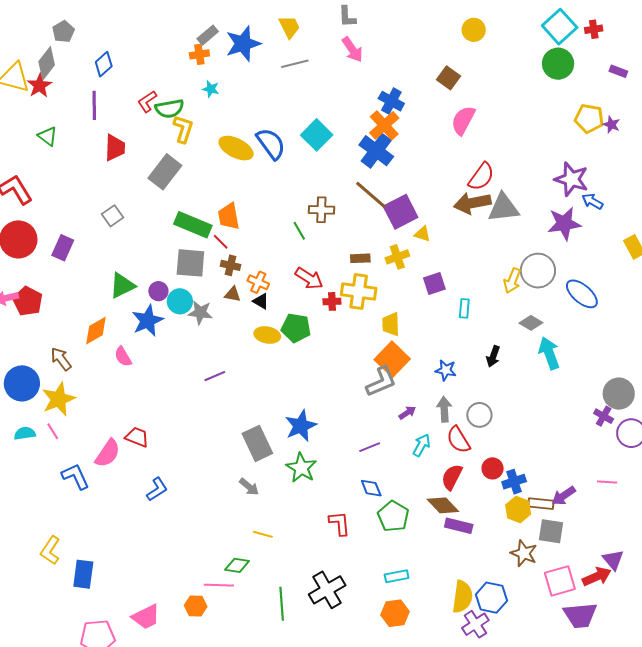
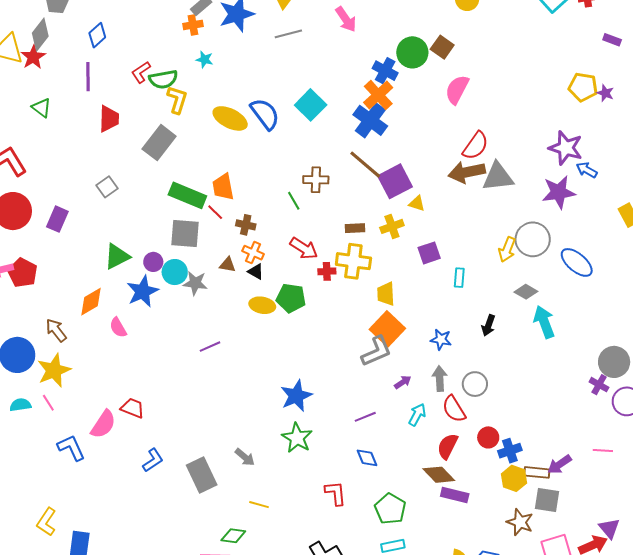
green circle: (558, 64) -> (412, 52), moved
brown cross: (231, 265) -> (246, 225), moved
gray rectangle: (257, 443) -> (202, 475), moved
green pentagon: (393, 516) -> (390, 509), moved

